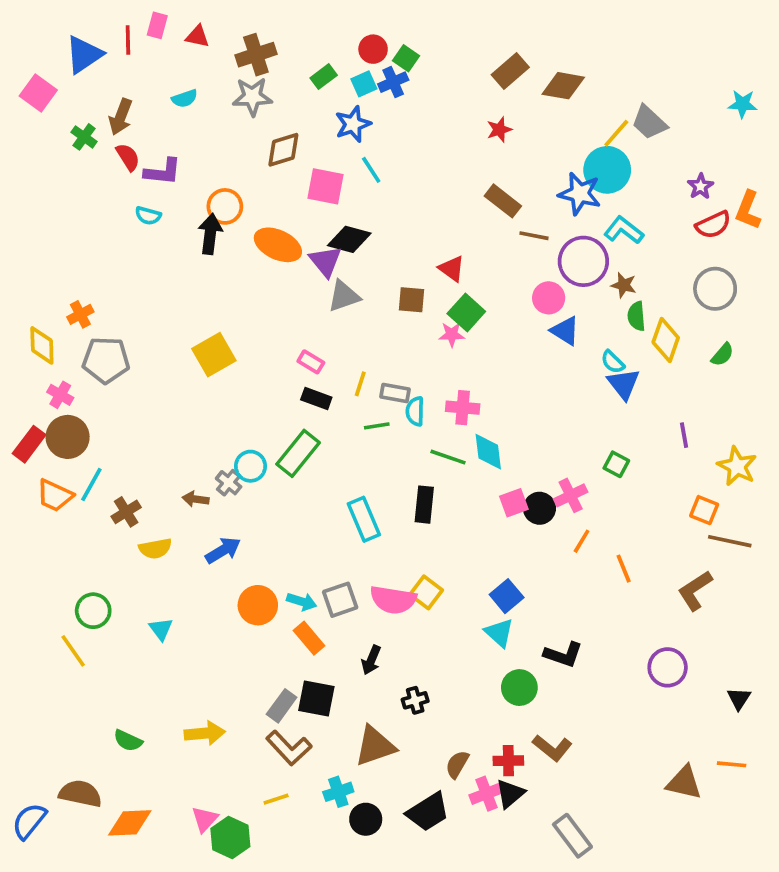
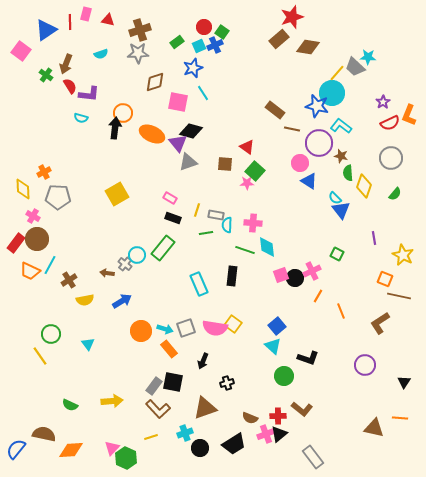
cyan star: (743, 104) -> (368, 57), moved
red star: (499, 130) -> (292, 17), moved, size x1.6
brown semicircle: (457, 764) -> (250, 418), turned -98

